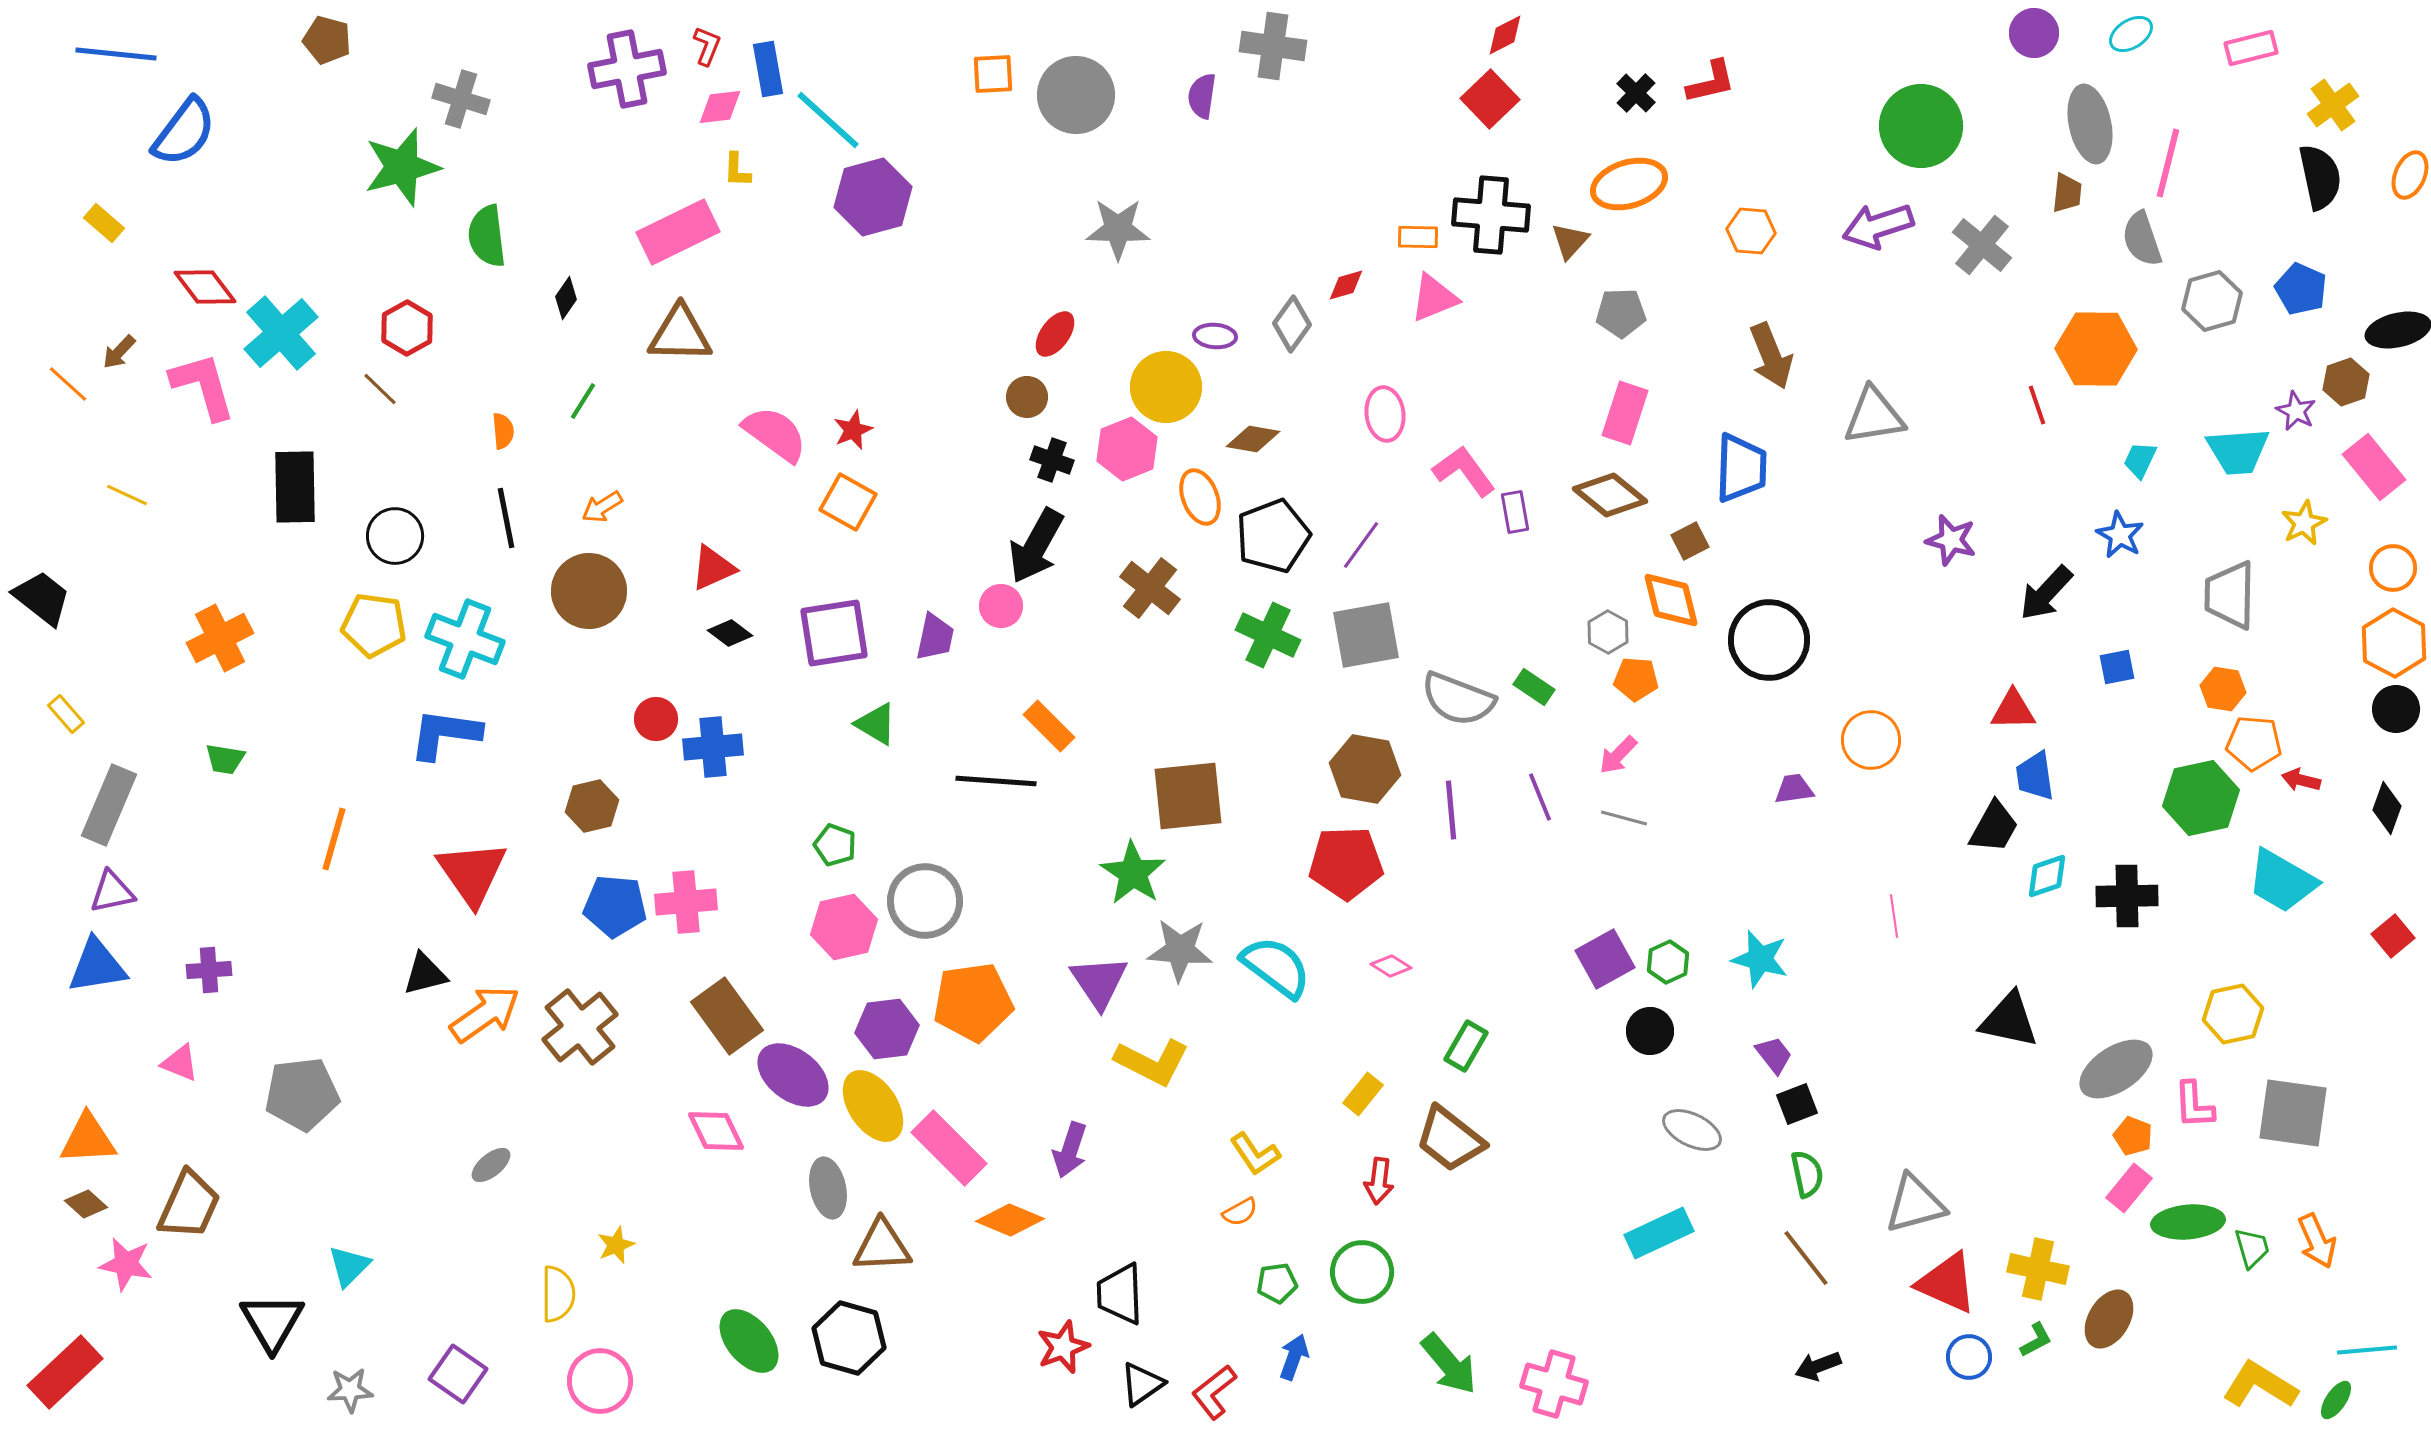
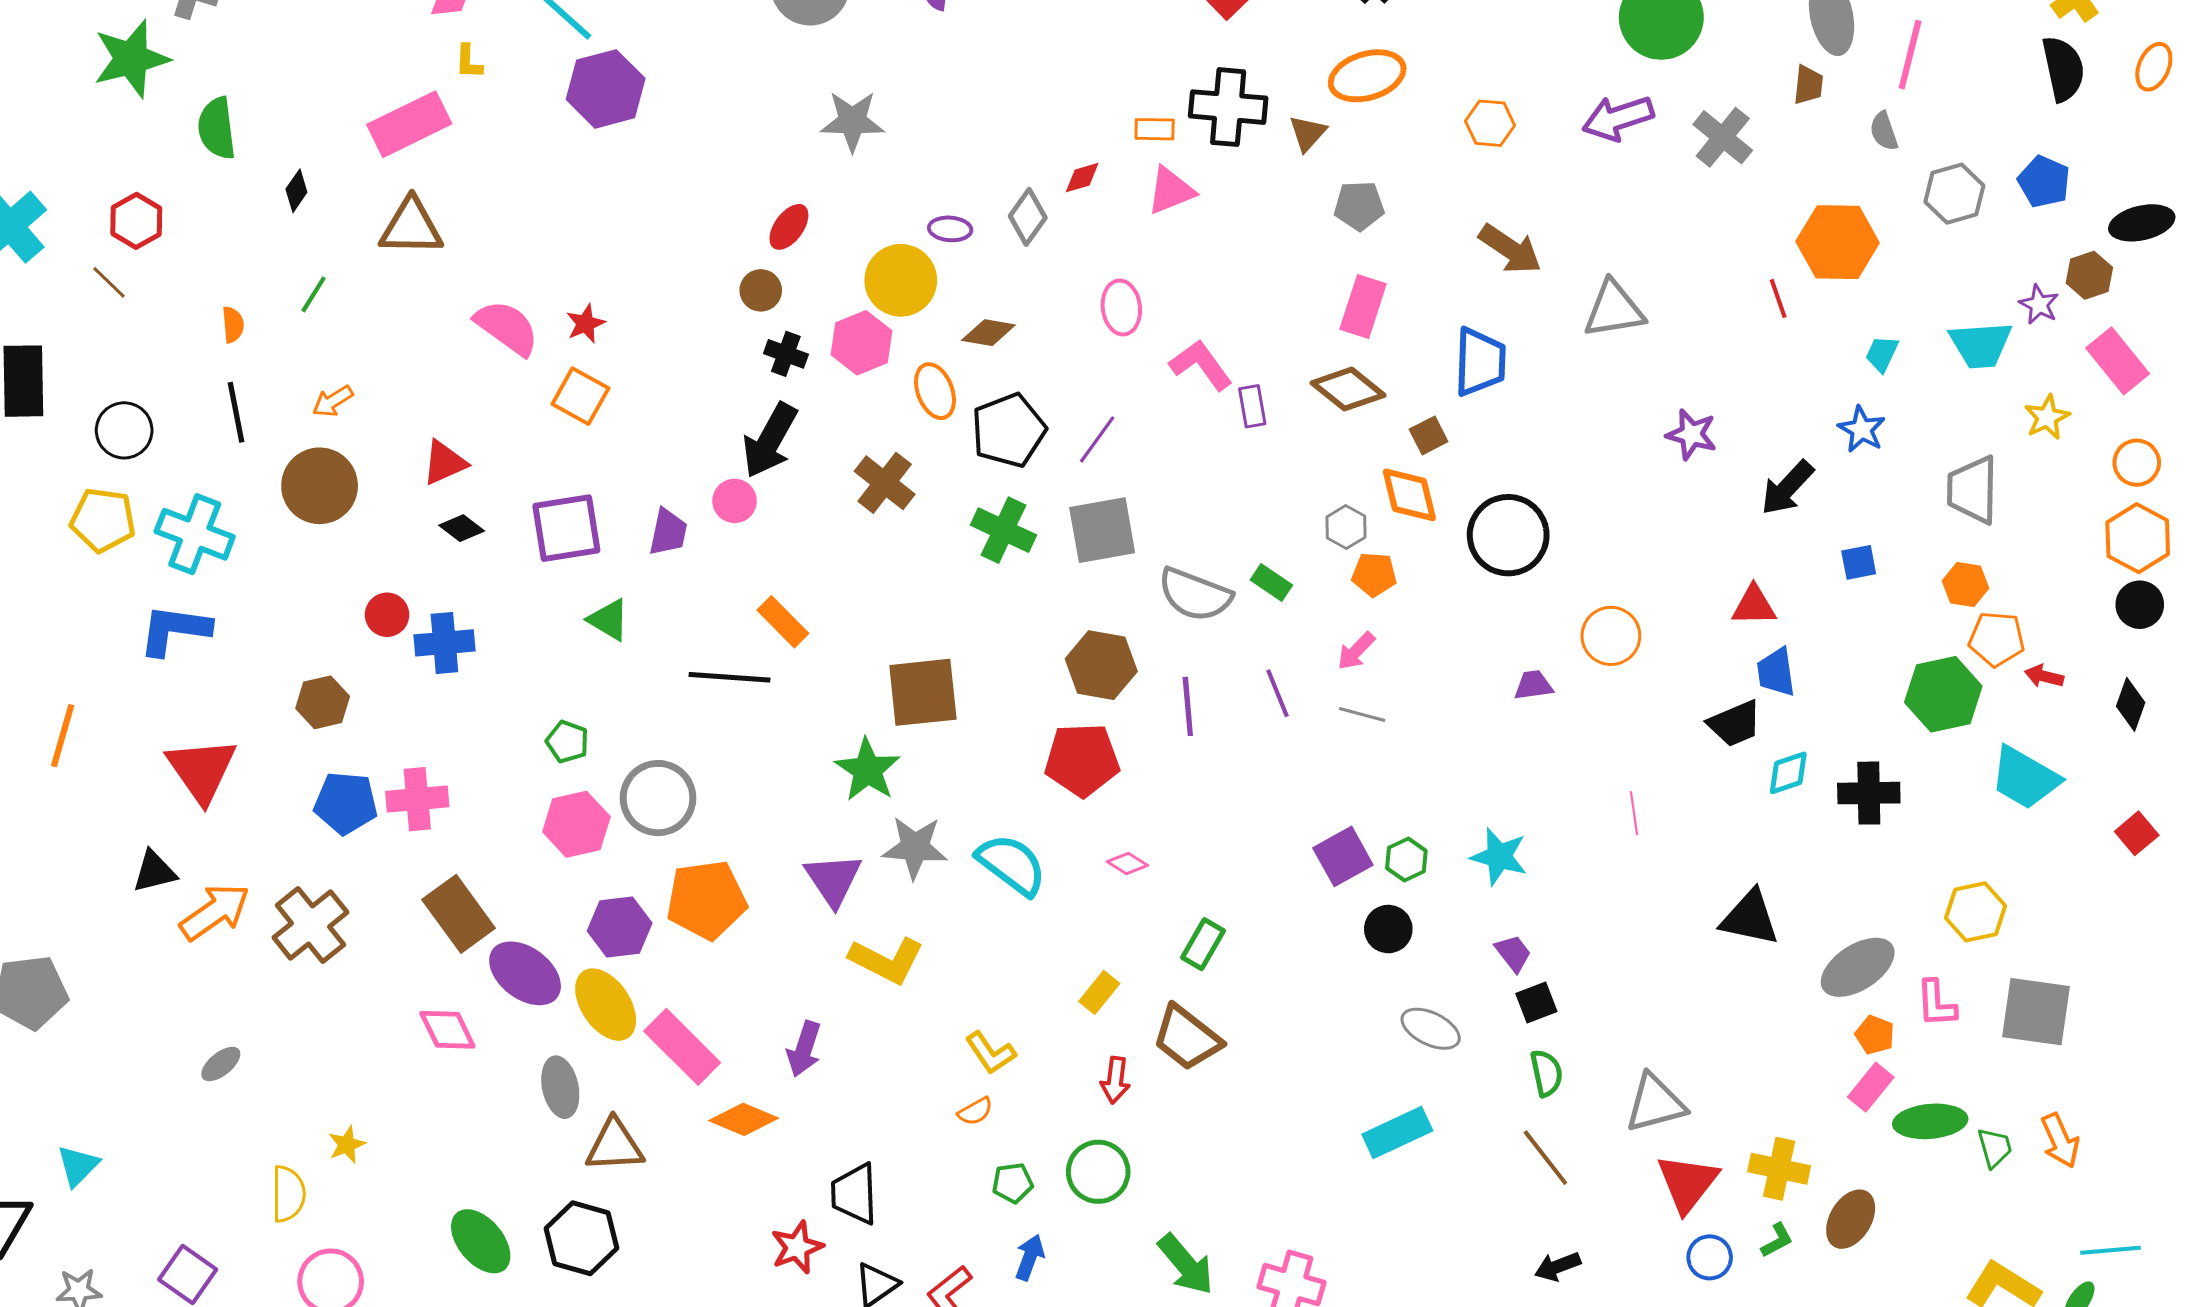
gray semicircle: (2142, 239) -> (1884, 131), size x0.7
brown arrow: (1771, 356) -> (1510, 249), turned -34
black trapezoid: (1994, 827) -> (1735, 724), turned 38
red triangle: (1947, 1283) -> (1687, 1183), turned 44

